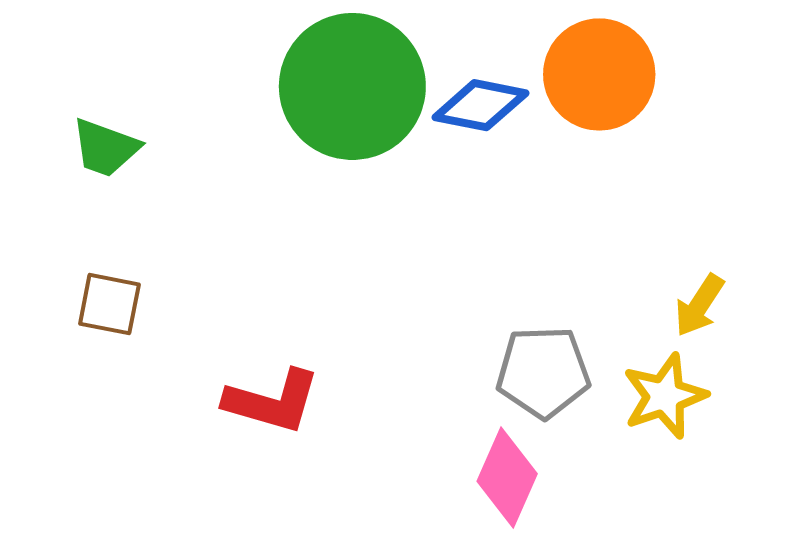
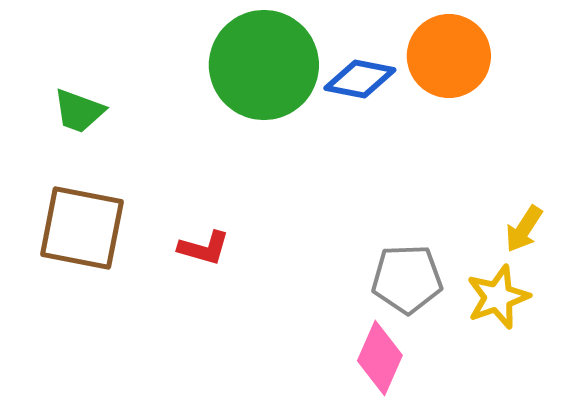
brown square: (109, 304) -> (82, 228), size x1.8
red L-shape: (272, 401) -> (204, 248), moved, size x0.7

